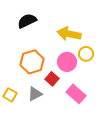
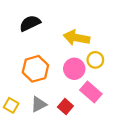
red square: (52, 79) -> (65, 106), moved
pink rectangle: (76, 94) -> (91, 92), moved

